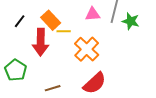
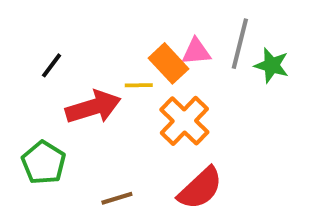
orange rectangle: (51, 20) -> (169, 63), moved
red arrow: (41, 42) -> (93, 107), turned -108

